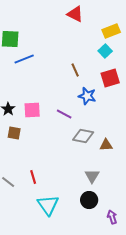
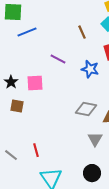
brown line: (75, 70) -> (82, 32), moved
purple line: (64, 114) -> (58, 59), moved
gray triangle: (92, 176) -> (95, 139), moved

